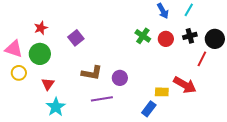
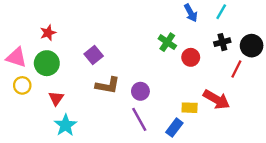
purple square: (76, 38) -> (94, 55), moved
red circle: (166, 39) -> (191, 57), moved
purple line: (102, 99) -> (139, 119), moved, turned 70

